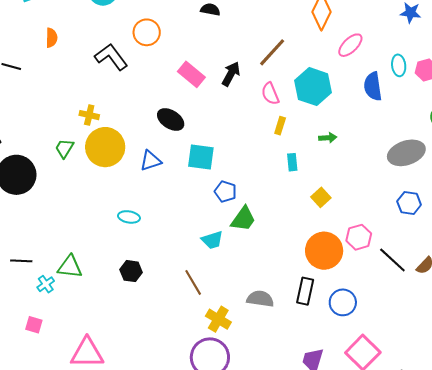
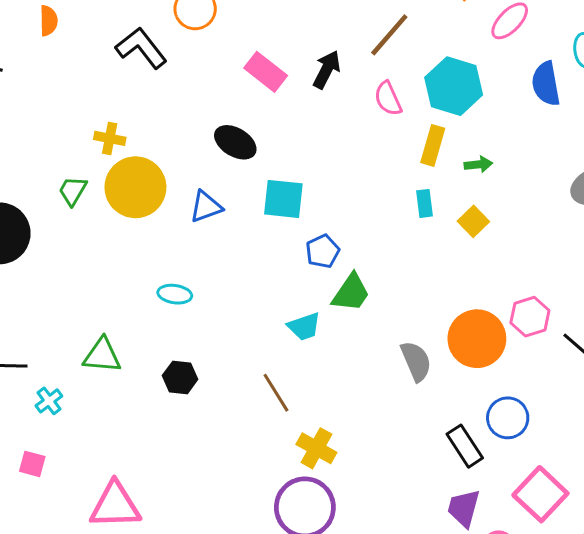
yellow rectangle: (280, 126) -> (433, 145), moved, size x1.4
blue pentagon: (225, 192) -> (323, 251), turned 30
yellow square: (321, 197) -> (473, 221), moved
green triangle: (70, 267) -> (102, 355), moved
black rectangle: (305, 291) -> (465, 446), moved, turned -44
gray semicircle: (260, 299) -> (416, 361), moved, turned 60

